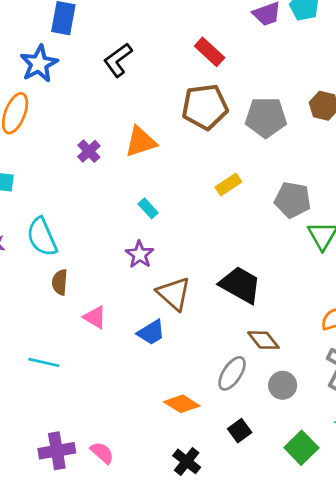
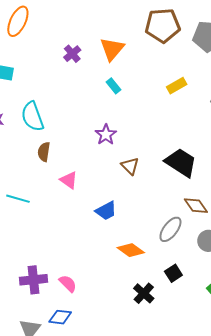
orange triangle: (141, 142) -> (112, 49), turned -36
cyan rectangle: (148, 208) -> (114, 86), moved
brown triangle: (174, 294) -> (130, 166), size x0.7
blue trapezoid: (151, 332) -> (106, 211), moved
cyan line: (44, 362) -> (18, 199), moved
black cross: (187, 461) -> (144, 293), moved

